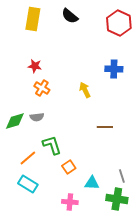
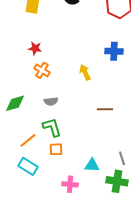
gray semicircle: (37, 117) -> (51, 101), moved
orange square: (69, 167) -> (56, 149), moved, turned 32

